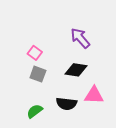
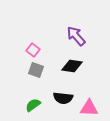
pink triangle: (94, 95) -> (89, 108), moved

